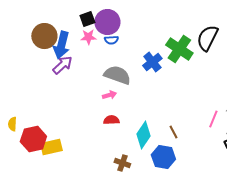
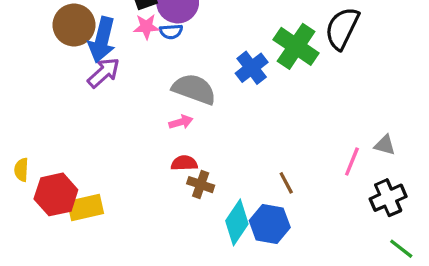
blue semicircle: (111, 40) -> (171, 32), moved
cyan diamond: (143, 135) -> (237, 222), moved
brown cross: (122, 163) -> (201, 185), moved

